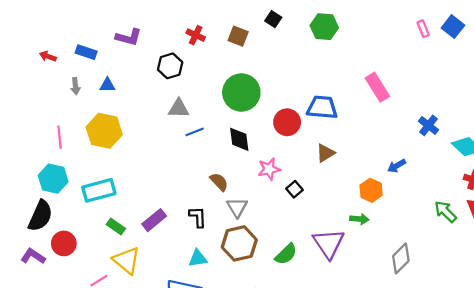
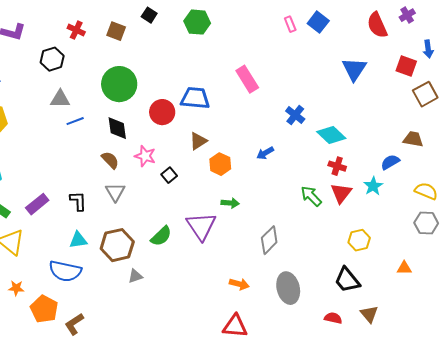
pink star: (269, 169) -> (145, 156), turned 30
brown semicircle: (219, 182) -> (110, 160), moved
orange hexagon: (371, 190) -> (220, 164), moved
brown hexagon: (239, 243) -> (117, 245), moved

